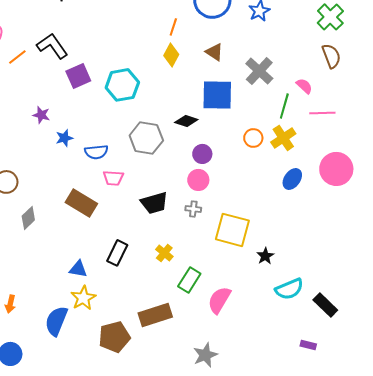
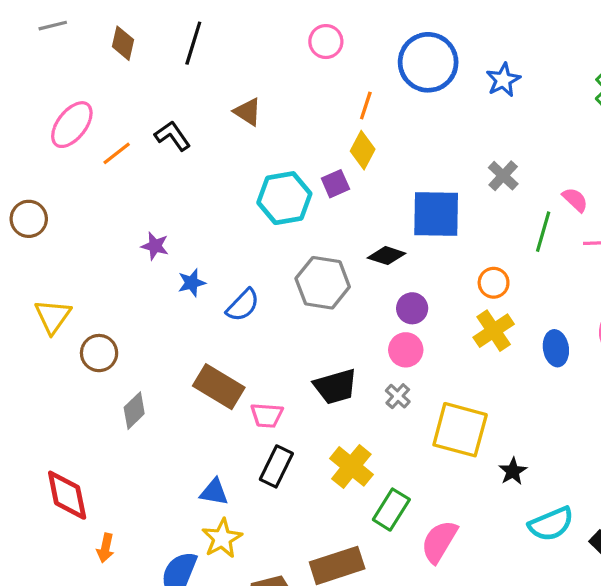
black L-shape: (52, 46) -> (173, 136), size x0.7
brown triangle: (214, 52) -> (248, 112), moved
gray cross: (259, 71) -> (503, 176), size x0.7
purple square: (78, 76) -> (335, 184), moved, size x0.7
yellow cross: (283, 138) -> (494, 331), moved
blue semicircle: (96, 152) -> (243, 305), turned -40
pink trapezoid: (113, 178) -> (267, 415), moved
blue ellipse: (292, 179) -> (556, 348), turned -45
gray cross: (193, 209) -> (398, 396), turned 35
yellow cross: (164, 253) -> (351, 466), size x1.5

